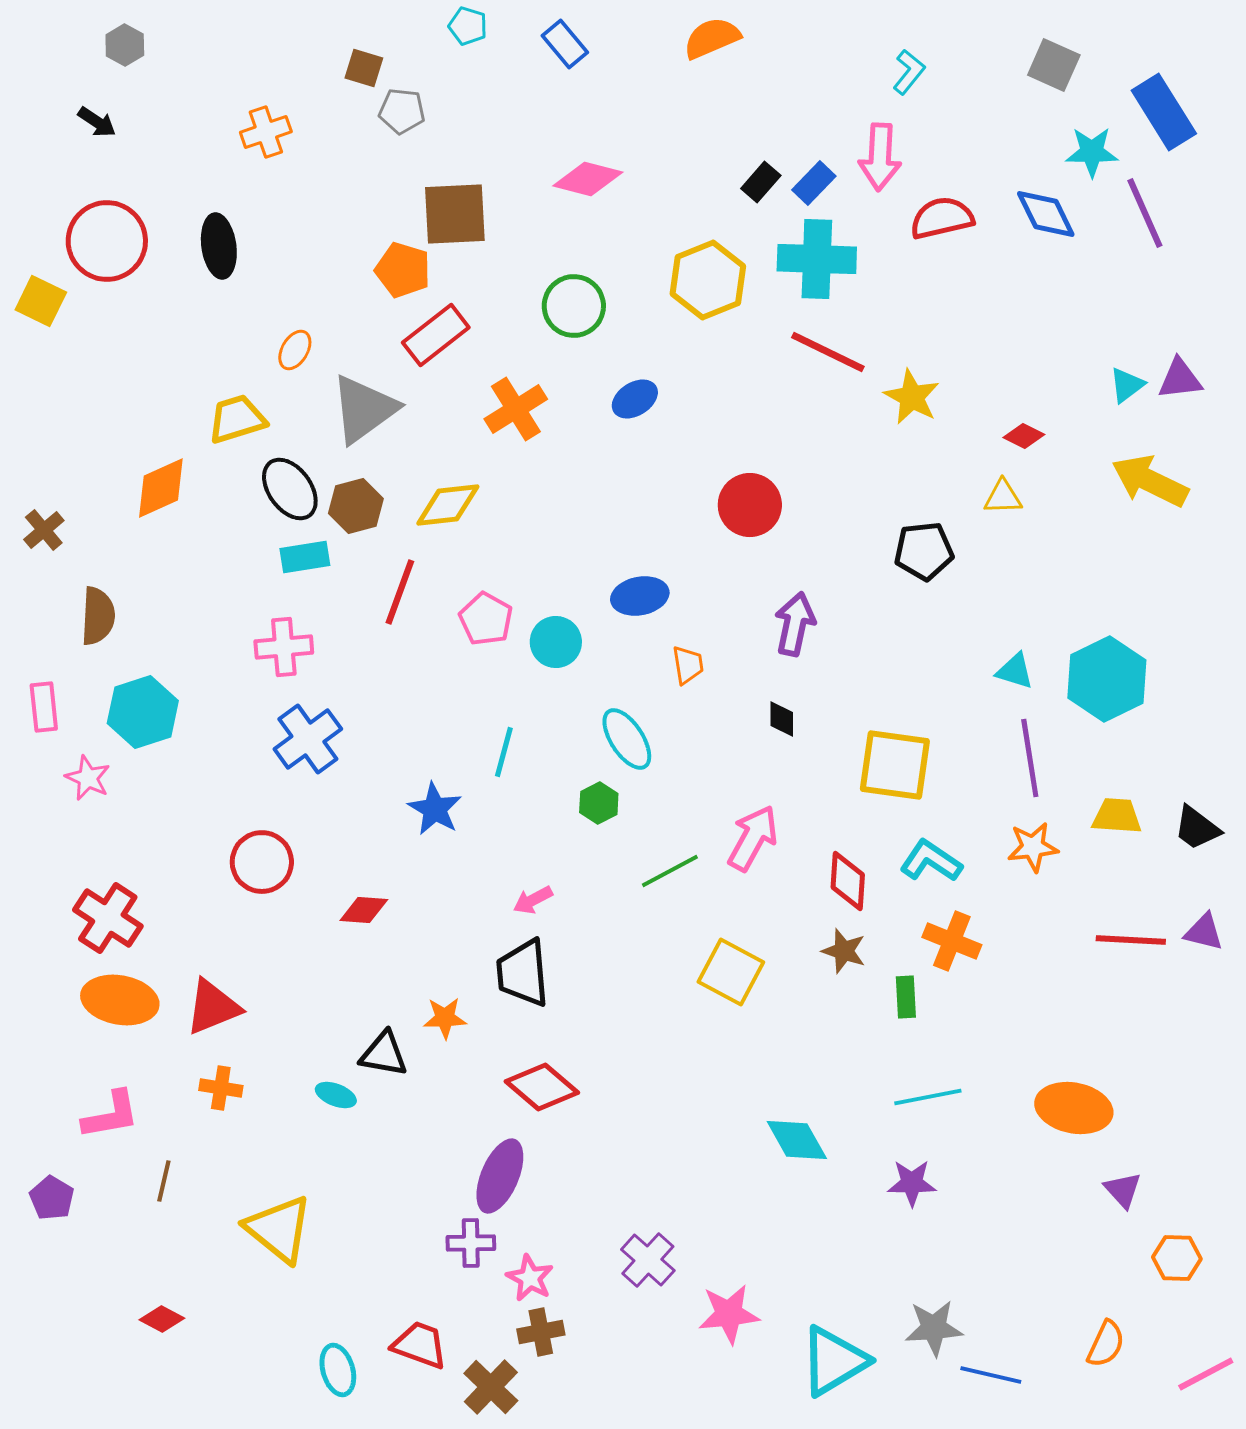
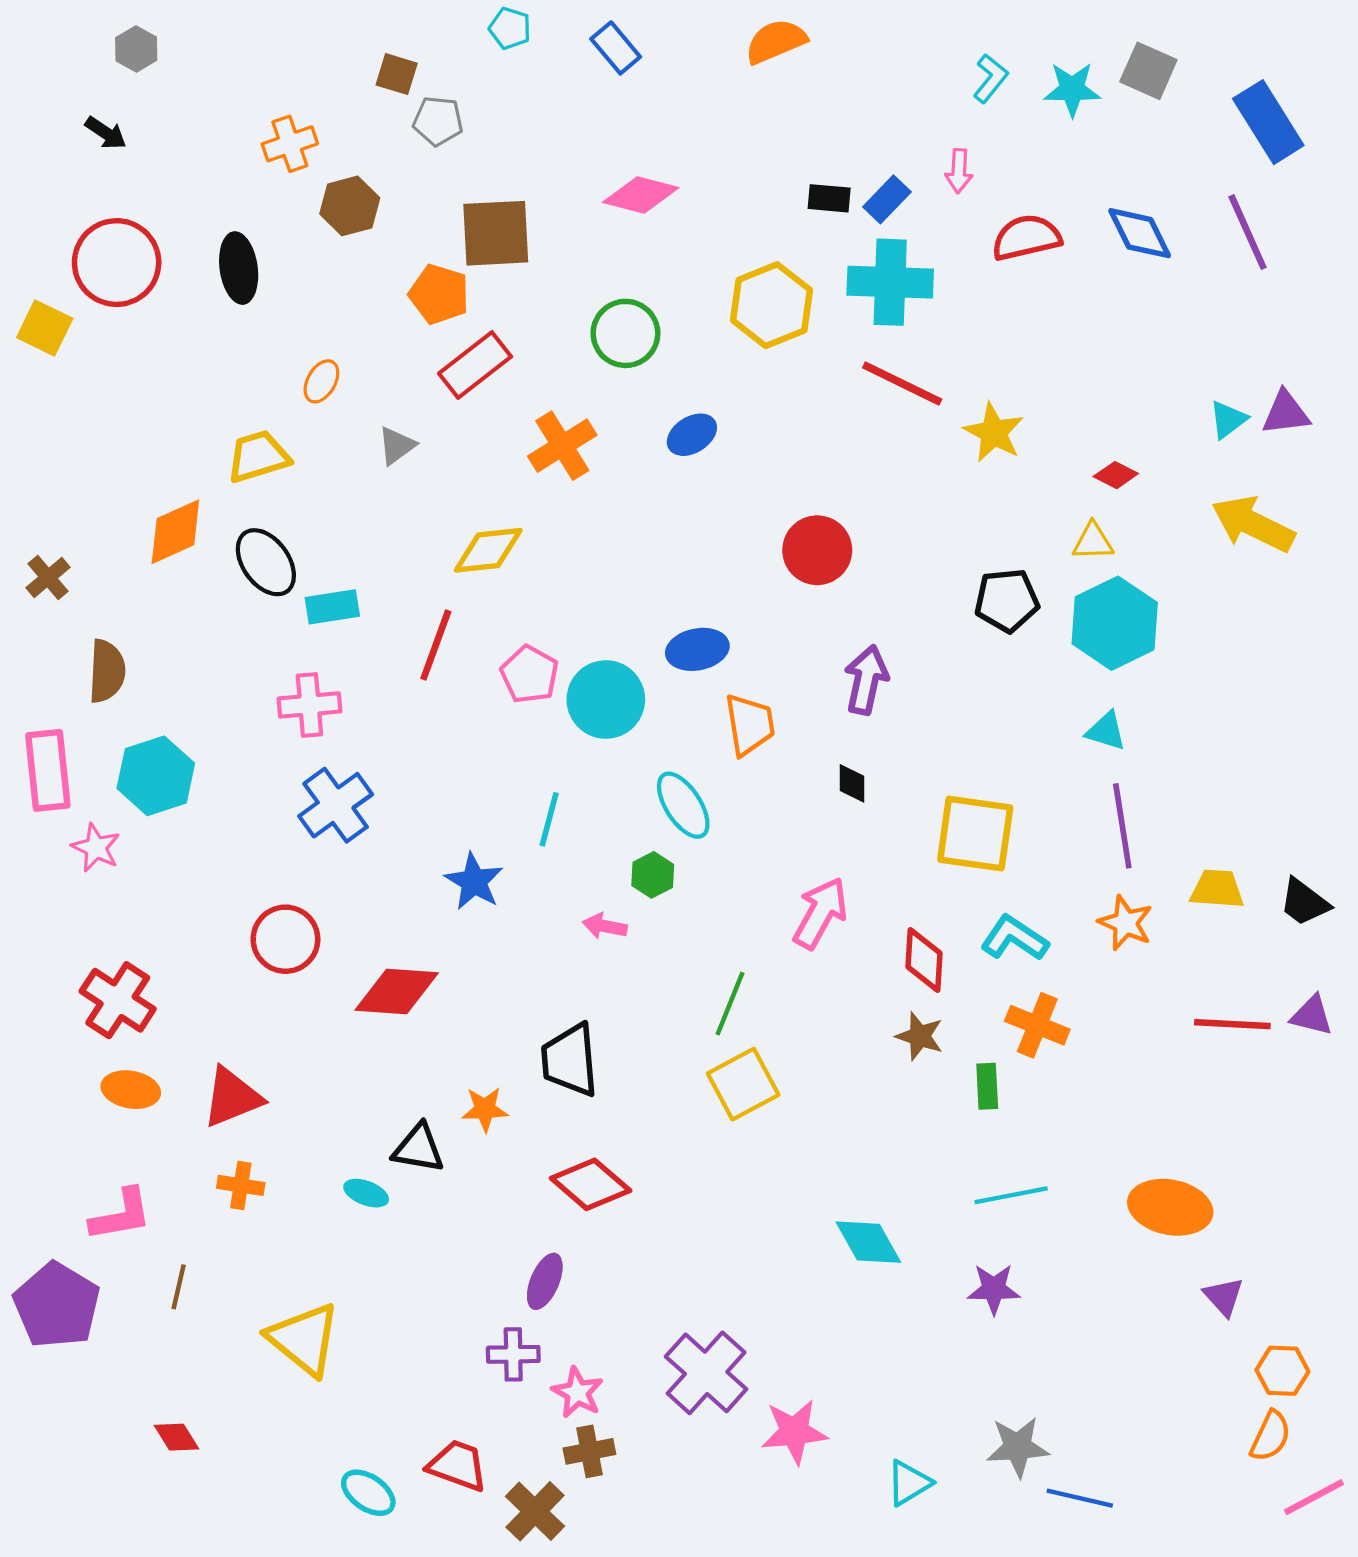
cyan star: (1092, 152) -> (1072, 89), moved
pink arrow: (880, 157) -> (959, 171), size x0.6
black rectangle: (761, 182) -> (829, 198), turned 54
gray triangle: (364, 409) -> (397, 446), size x0.5
black ellipse: (290, 489) -> (266, 562), moved
brown hexagon: (356, 506) -> (350, 206), moved
cyan circle: (556, 642) -> (606, 700), size x1.4
orange trapezoid: (688, 665) -> (750, 725), size x1.5
cyan hexagon: (1107, 679) -> (1115, 623), moved
pink rectangle: (44, 707) -> (48, 770), size x1.5
orange star: (1033, 847) -> (1126, 923), turned 30
green line: (670, 871) -> (730, 1004), moved, turned -40
pink arrow: (533, 900) -> (605, 926), moved, turned 39
red diamond: (364, 910) -> (397, 992), size x1.6
yellow square: (731, 972) -> (743, 1084), moved, turned 34
orange ellipse: (120, 1000) -> (131, 1090), size x0.7
purple ellipse: (500, 1176) -> (545, 1281), size x0.7
purple pentagon: (52, 1198) -> (57, 1305), size x1.8
purple cross: (648, 1260) -> (706, 1373), size x1.4
red diamond: (162, 1319) -> (177, 1437), turned 30
orange semicircle: (1106, 1344) -> (1270, 1436), moved
cyan triangle: (834, 1361) -> (909, 1483), size x0.6
cyan ellipse: (338, 1370) -> (368, 1493), turned -39

